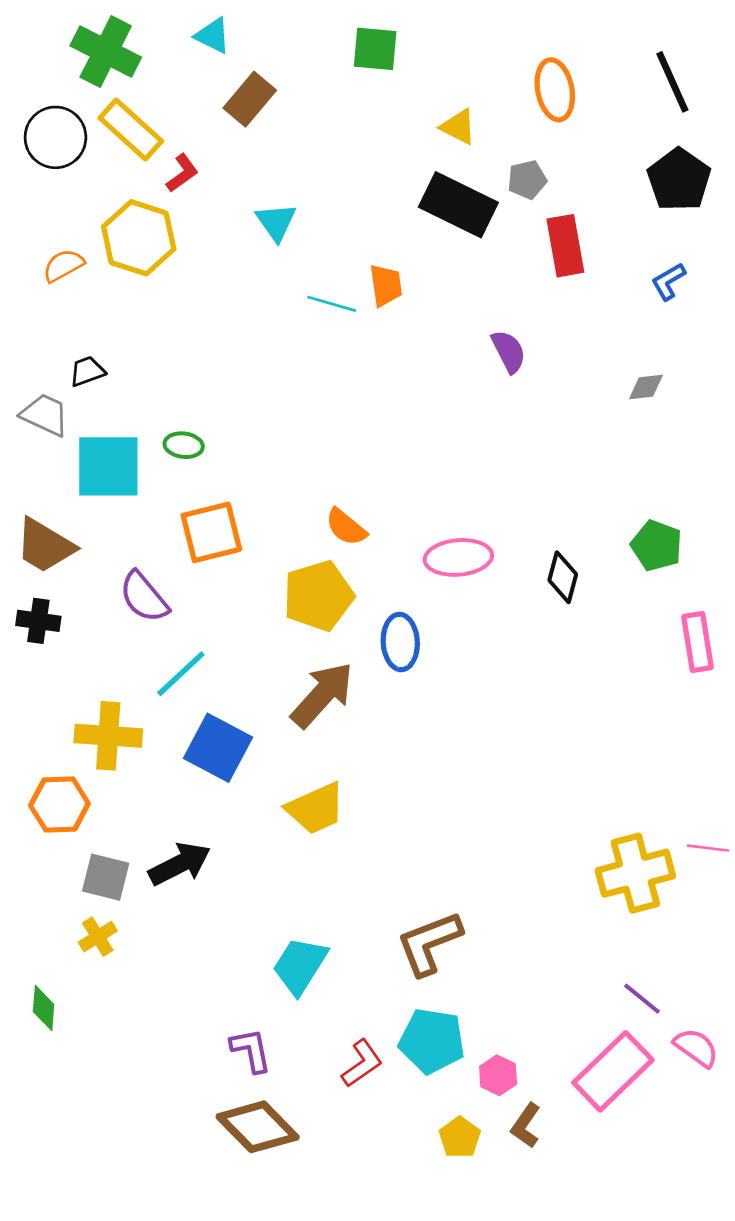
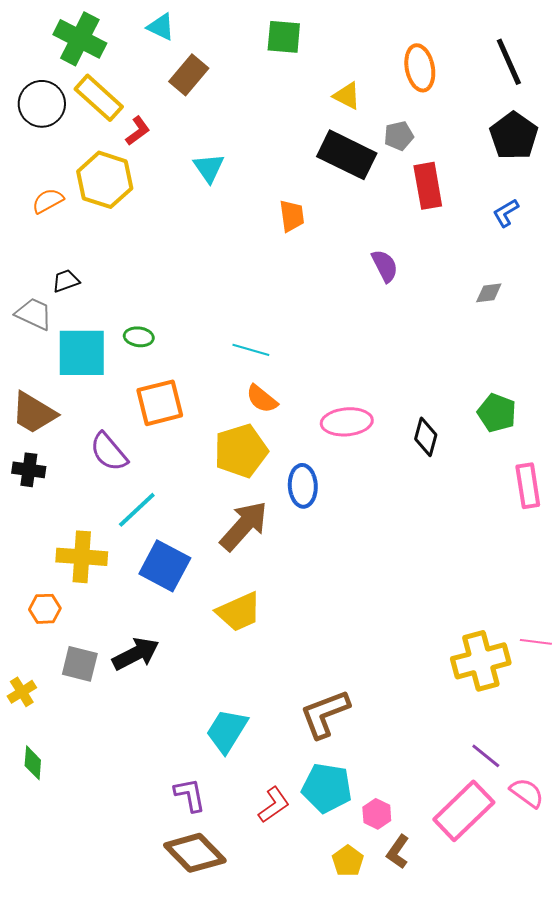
cyan line: (332, 304) -> (251, 350), moved
orange hexagon: (59, 804) -> (45, 609), size x0.7
yellow cross: (98, 937) -> (22, 692), moved

